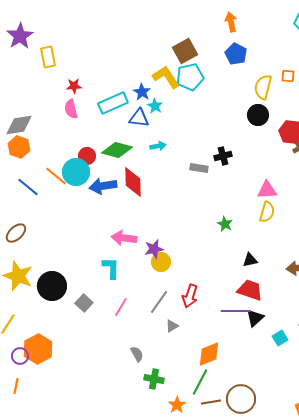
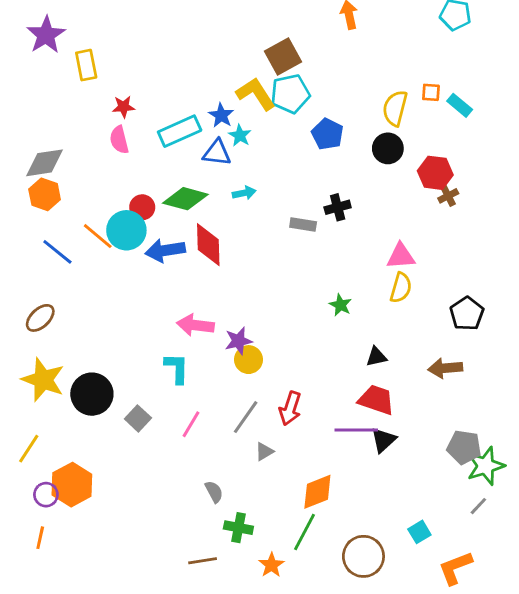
blue pentagon: (236, 54) -> (328, 134), moved
cyan square: (280, 338) -> (419, 532), moved
brown line: (211, 402) -> (203, 561), moved

